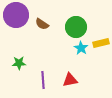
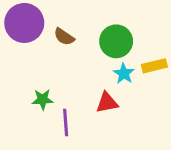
green star: (19, 63) -> (43, 99), moved
red triangle: (70, 80) -> (107, 103), moved

